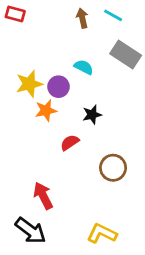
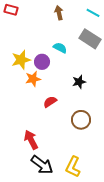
cyan line: (113, 15) -> (93, 13), moved
black star: (92, 115) -> (79, 82), moved
black arrow: (31, 231) -> (42, 165), moved
yellow L-shape: (102, 233) -> (73, 167), turned -90

